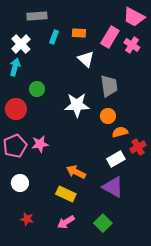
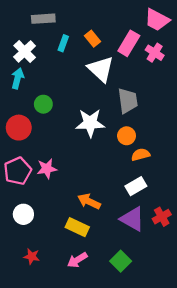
orange rectangle: (79, 33) -> (93, 39), turned 48
white triangle: (86, 59) -> (101, 69), size x1.4
red cross: (138, 147) -> (162, 217), moved

